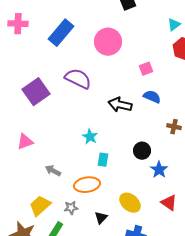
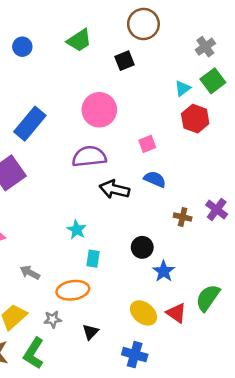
blue rectangle: (61, 33) -> (30, 124), moved
purple semicircle: (78, 79) -> (89, 156), moved, turned -32
yellow ellipse: (130, 203) -> (143, 313), moved

